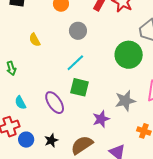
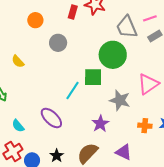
cyan line: (75, 63) -> (72, 90), moved
green square: (79, 87) -> (93, 77), moved
gray star: (125, 101) -> (120, 100), turned -30

